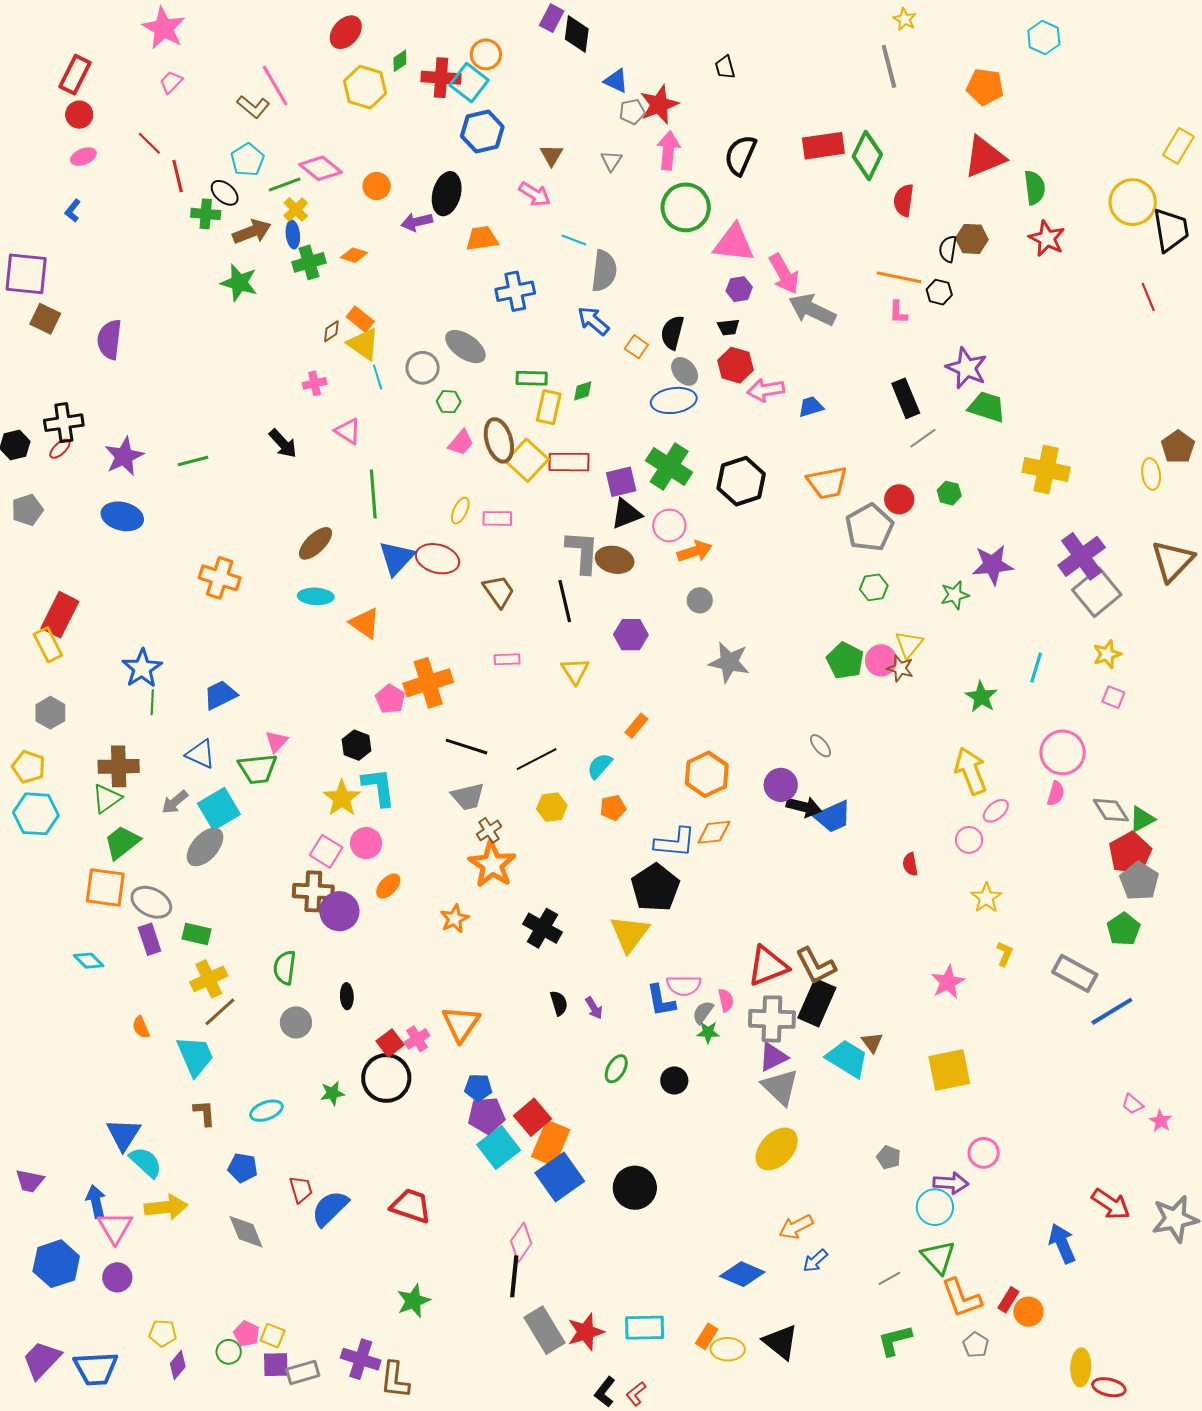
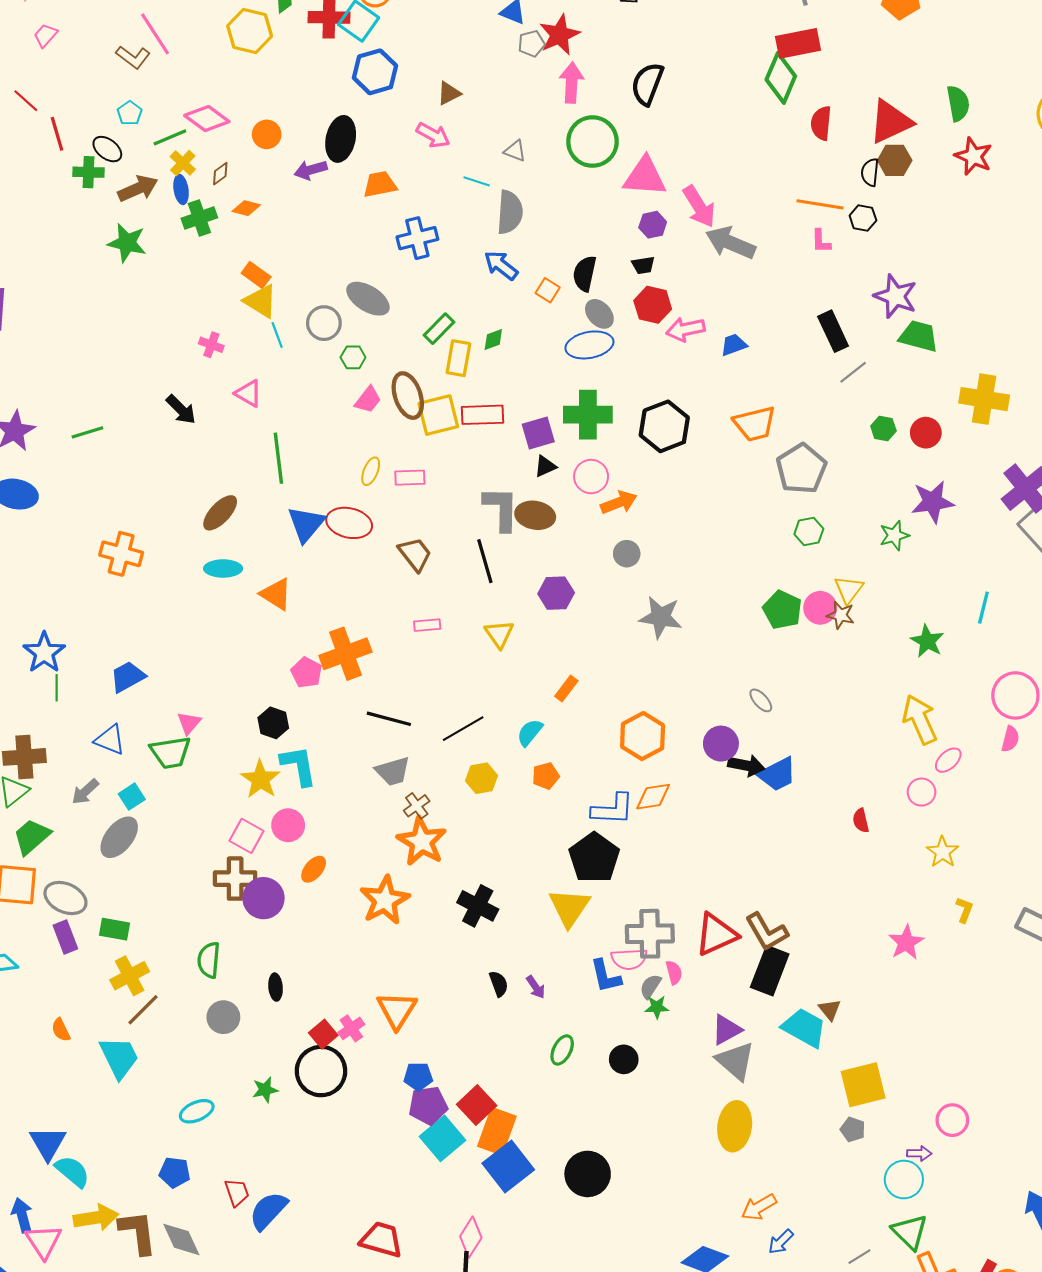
red rectangle: (823, 146) -> (798, 43), moved
brown triangle: (551, 155) -> (449, 93), turned 35
red triangle: (984, 157) -> (891, 122), moved
cyan pentagon: (247, 160) -> (130, 113), size x0.7
gray triangle: (611, 161) -> (515, 151), moved, turned -40
brown diamond: (331, 331) -> (220, 174), moved
green rectangle: (532, 378) -> (439, 329), turned -44
pink cross: (315, 383) -> (211, 345), turned 35
yellow square: (527, 460) -> (438, 415), turned 36
green cross: (669, 467) -> (588, 415), turned -30
red circle: (899, 499) -> (926, 433), moved
black triangle: (626, 514) -> (545, 466), size x0.7
cyan square: (219, 809) -> (132, 797), size x0.6
orange star: (454, 919) -> (385, 900), size x1.6
gray cross: (772, 1019) -> (650, 934), moved
yellow square: (949, 1070) -> (863, 1085), moved
brown L-shape: (204, 1113) -> (138, 1232), moved, size x1.6
yellow ellipse: (777, 1149) -> (735, 1126), turned -33
purple arrow: (951, 1183) -> (919, 1153), size x0.7
red trapezoid: (411, 1206) -> (381, 1240), moved

